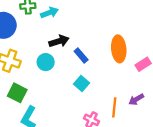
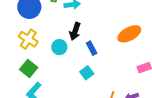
black arrow: (59, 41) -> (75, 31), turned 114
orange ellipse: (119, 49) -> (129, 34), moved, turned 55

